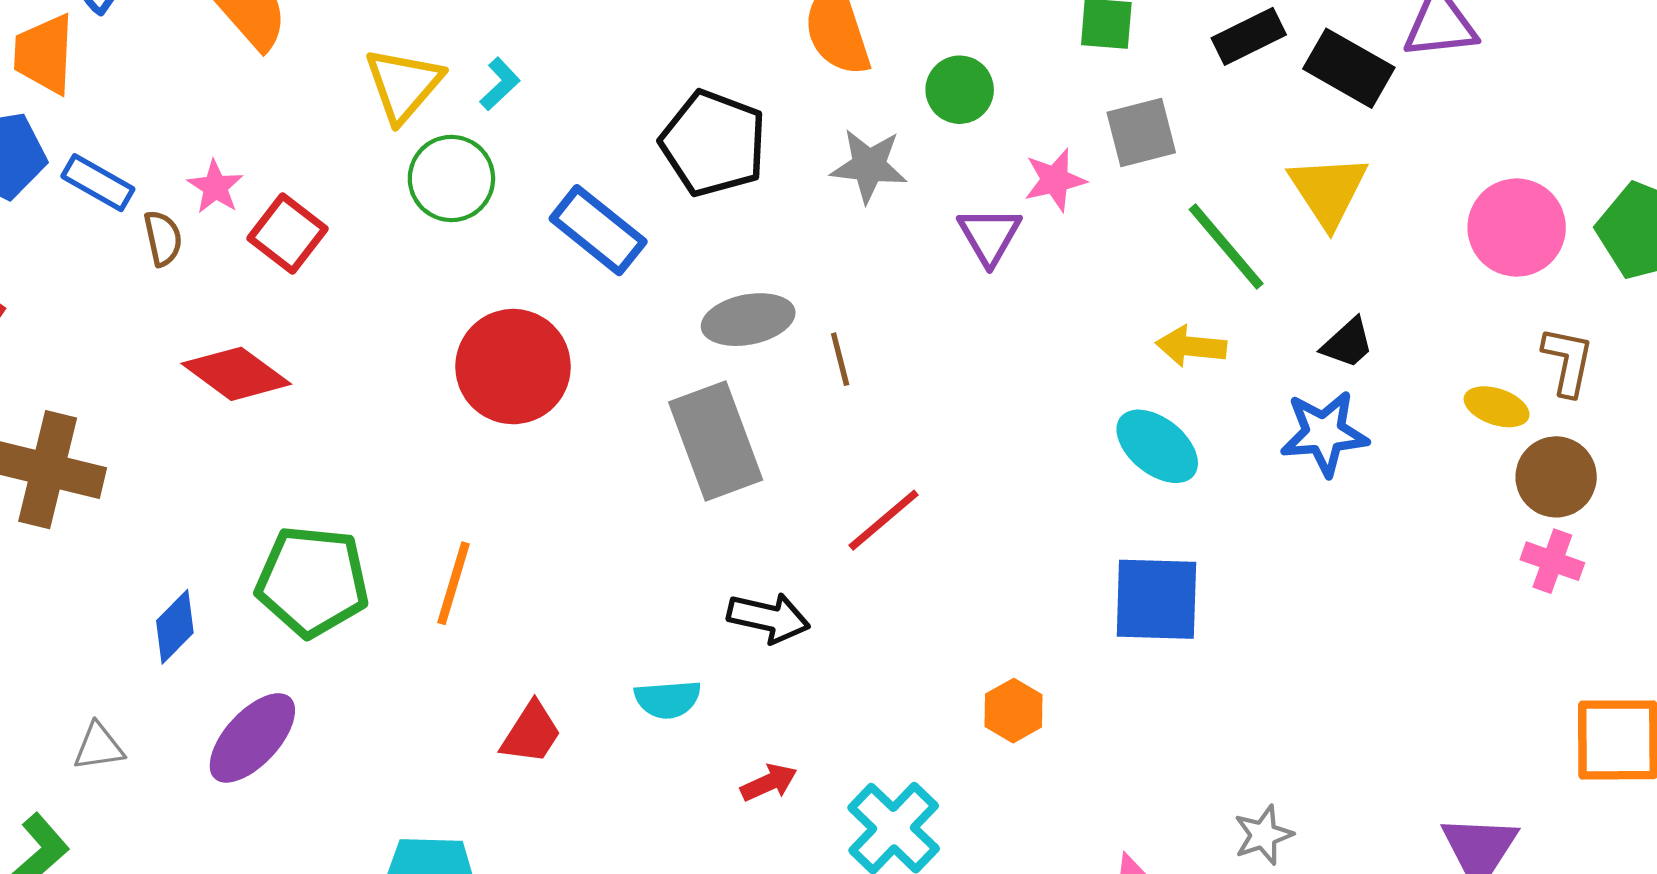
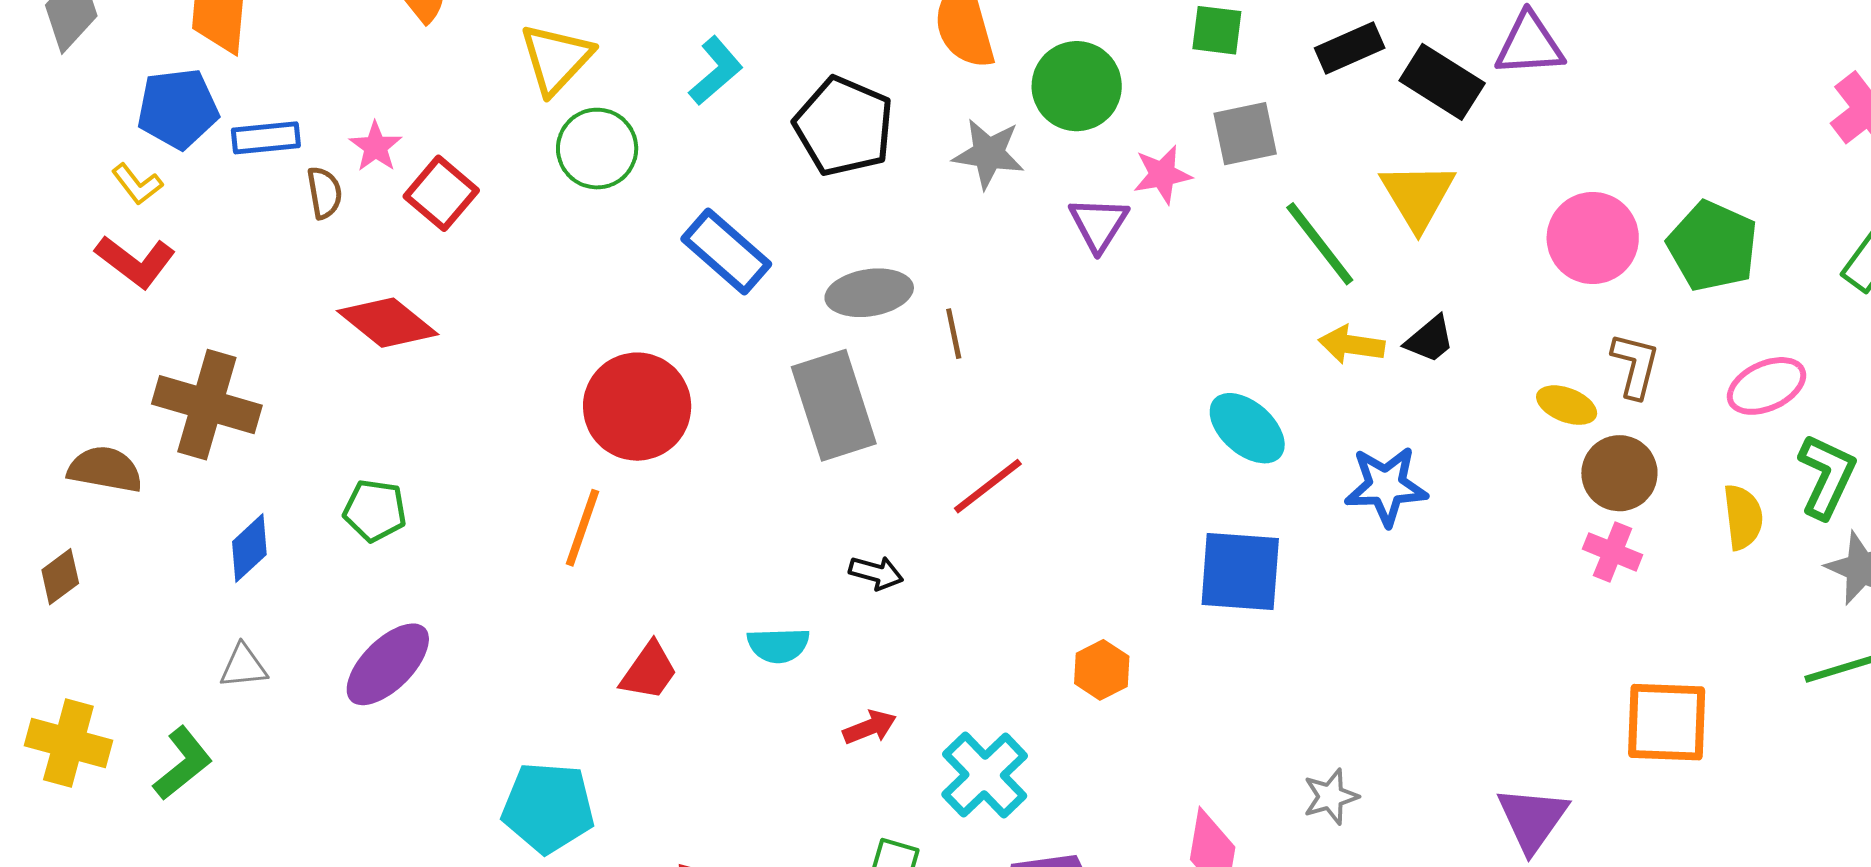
cyan L-shape: (500, 84) -> (716, 71), moved, size x1.4
green circle: (960, 90) -> (1077, 86), size x1.4
blue rectangle: (98, 183) -> (266, 138), turned -38
blue rectangle: (598, 230) -> (726, 252), moved
yellow arrow: (1191, 346) -> (1351, 345), moved
red circle: (513, 367) -> (637, 407), moved
blue star: (1324, 433) -> (1386, 486), moved
green pentagon: (312, 581) -> (375, 511), moved, size x0.6
black arrow: (769, 618) -> (876, 573), size x0.7
blue diamond: (175, 627) -> (249, 548), moved

